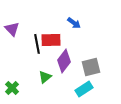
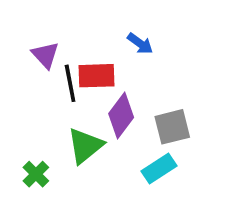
purple triangle: (12, 29) -> (45, 55), moved
green triangle: (45, 77) -> (85, 146), size x1.5
green cross: (12, 88) -> (36, 174), moved

